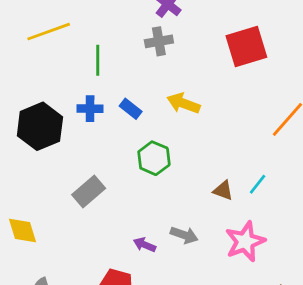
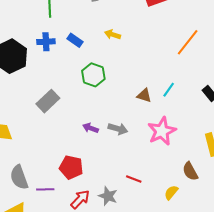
yellow arrow: (183, 103) -> (113, 35), size x0.7
purple arrow: (145, 245) -> (90, 128), moved

